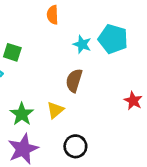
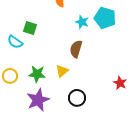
red star: (133, 101) -> (120, 83), moved
green star: (22, 114) -> (37, 74), turned -30

